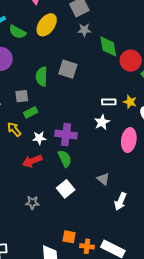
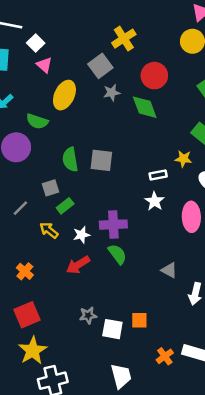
green semicircle: (17, 32) -> (37, 121), moved
red circle: (131, 61) -> (154, 76), moved
gray square: (68, 69) -> (101, 160), moved
yellow star: (130, 102) -> (183, 159), moved
white square: (66, 189) -> (112, 329), moved, turned -30
orange square: (69, 237) -> (139, 320), moved
orange cross: (87, 246) -> (165, 356), turned -32

